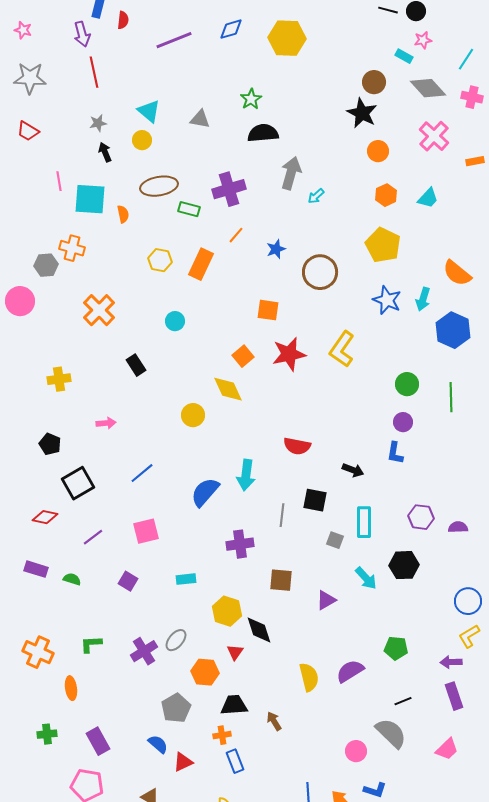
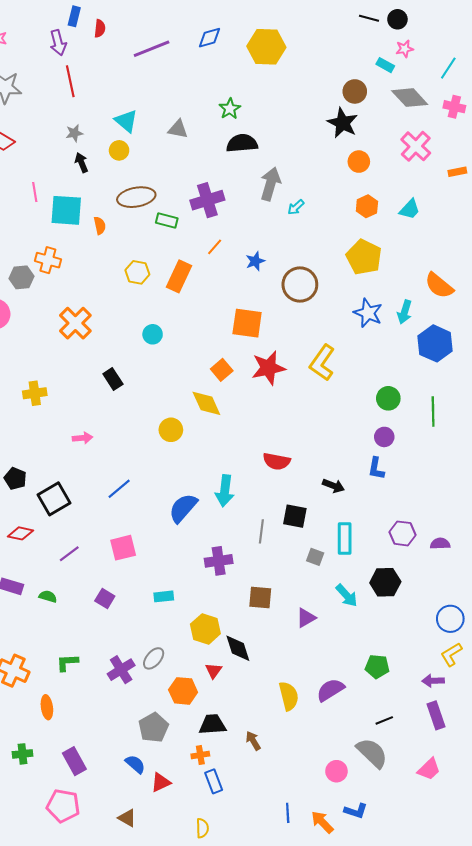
orange square: (268, 310) -> (247, 323), size x1.4
black pentagon: (50, 444) -> (15, 479), moved

